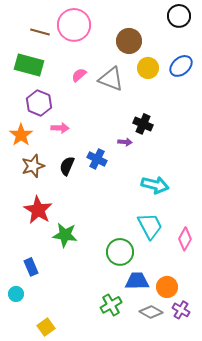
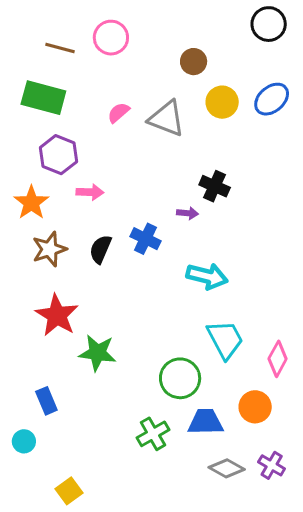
pink circle: (74, 25) -> (111, 38), size x0.7
brown circle: (129, 41) -> (194, 62), size x0.7
cyan arrow: (155, 185) -> (207, 276), moved
orange circle: (167, 287) -> (255, 407), moved
green cross: (111, 305) -> (153, 434), moved

